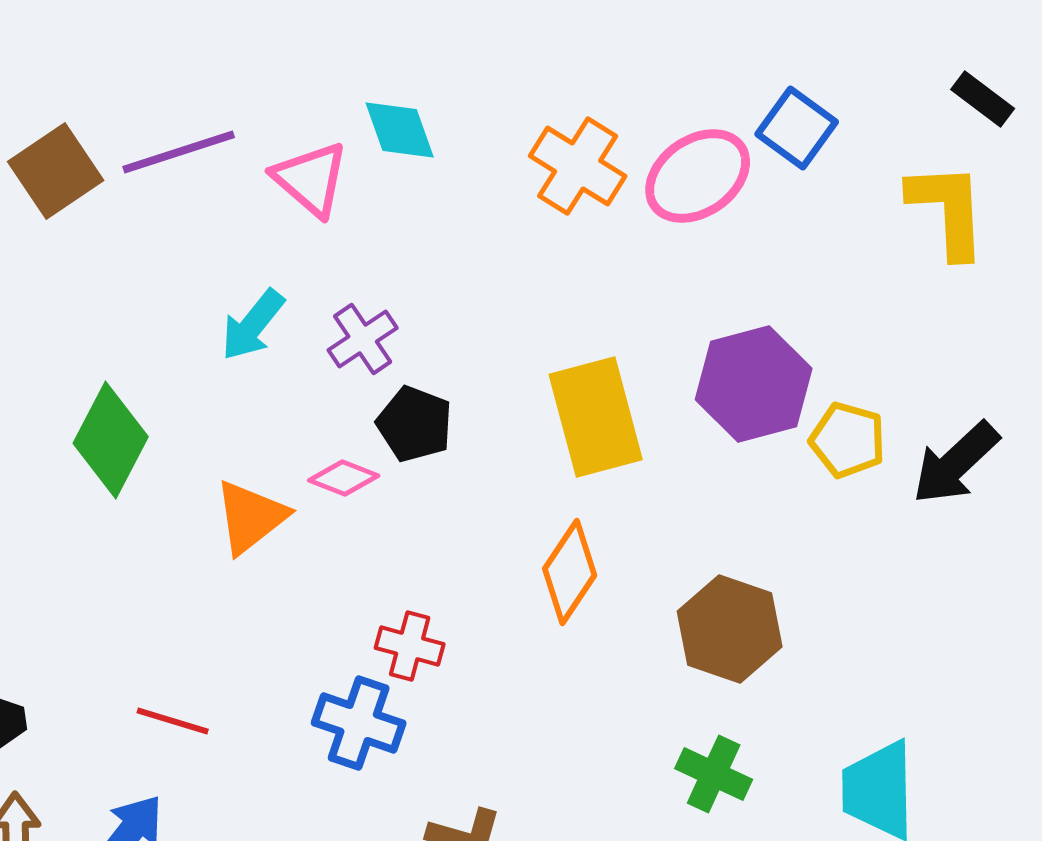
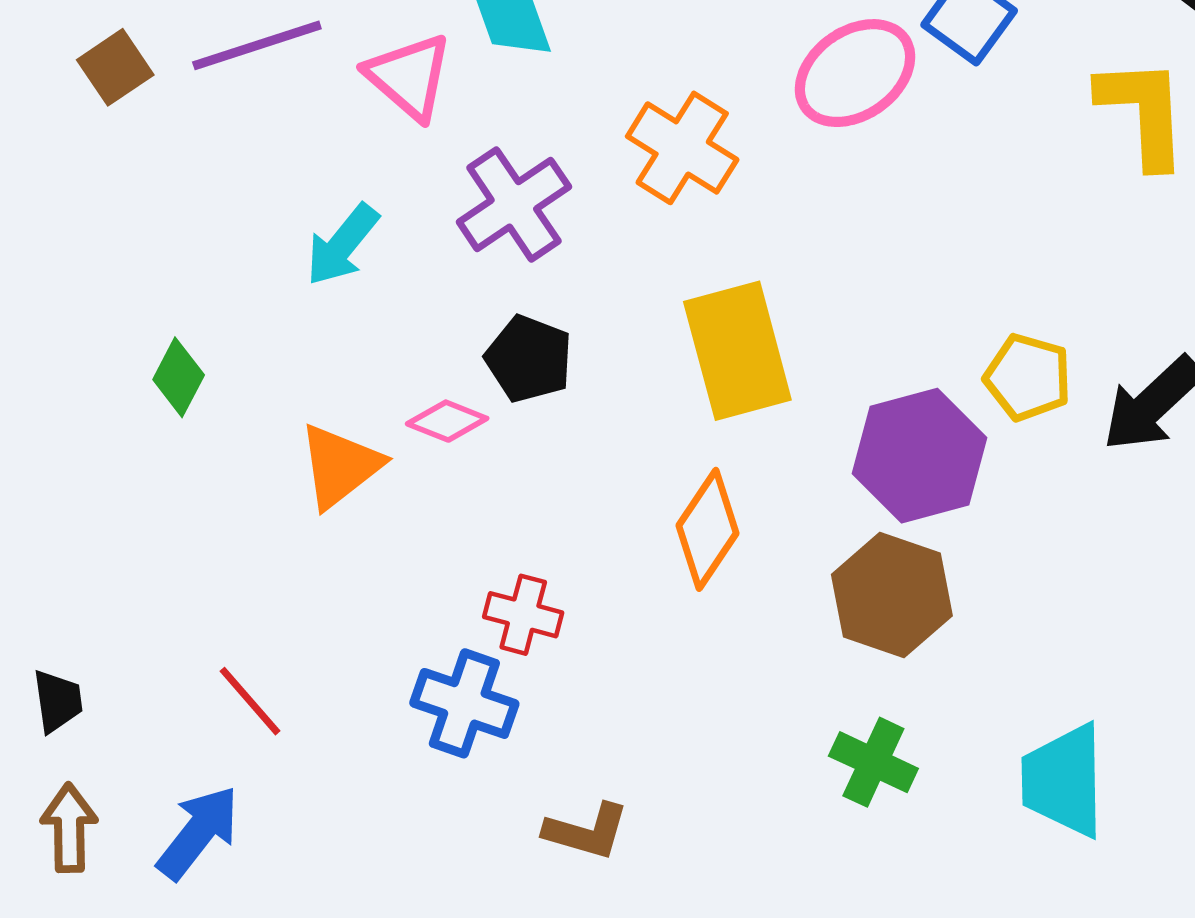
orange cross: (578, 166) -> (682, 148), moved
brown square: (56, 171) -> (115, 67), size x0.7
purple cross: (363, 339) -> (514, 204), moved, size x1.4
purple hexagon: (754, 384) -> (920, 456), moved
green diamond: (111, 440) -> (179, 377), size x0.6
red line: (173, 721) -> (250, 701), turned 32

